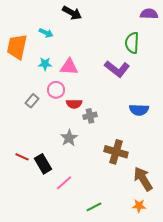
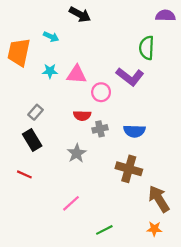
pink circle: (56, 90) -> (101, 92), moved
blue semicircle: (139, 110) -> (134, 131), moved
black rectangle: (43, 164) -> (32, 140), moved

